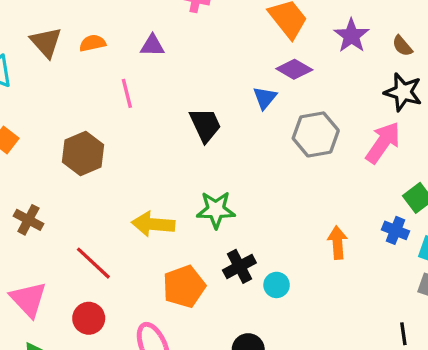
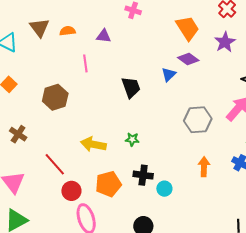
gray hexagon: (316, 134) -> (198, 120), moved
green star: (216, 210) -> (132, 139), size x0.6
black cross: (239, 266) -> (143, 175), turned 30
red circle: (89, 318) -> (71, 191), moved

